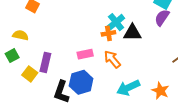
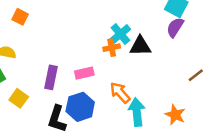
orange arrow: (112, 59) -> (120, 93), moved
purple rectangle: (45, 62) -> (51, 77), moved
cyan arrow: (128, 88) -> (137, 112), turned 110

